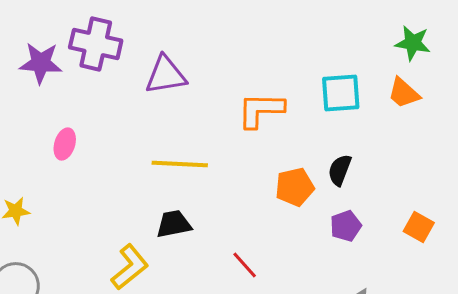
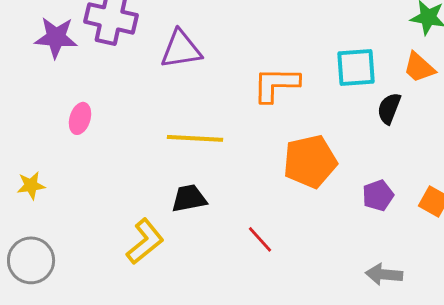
black semicircle: (340, 170) -> (389, 108), moved
orange pentagon: (295, 187) -> (310, 161), size x1.4
purple pentagon: (346, 226) -> (378, 195), moved

